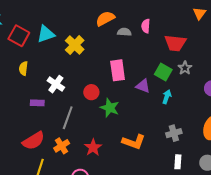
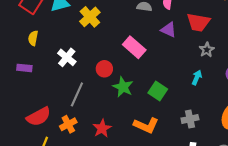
pink rectangle: (118, 70) -> (134, 47), turned -45
green square: (163, 72) -> (158, 91), moved
purple triangle: (143, 86) -> (169, 30), moved
cyan arrow: (167, 97) -> (197, 77), moved
purple rectangle: (37, 103) -> (24, 68), moved

